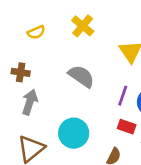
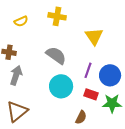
yellow cross: (83, 26) -> (57, 16), turned -30
cyan circle: (74, 133) -> (61, 86), moved

